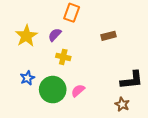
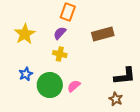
purple semicircle: (55, 35) -> (60, 33), moved
brown rectangle: (109, 36) -> (103, 34), size x1.5

